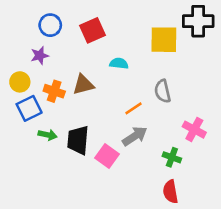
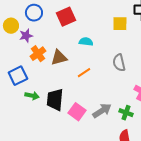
yellow square: (164, 40) -> (120, 24), size x0.7
yellow circle: (20, 82) -> (11, 26), moved
orange cross: (54, 91) -> (38, 54), moved, turned 35
orange line: (133, 108) -> (84, 73), moved
gray arrow: (135, 136) -> (102, 111), moved

